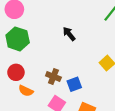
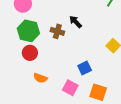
red circle: (16, 72) -> (30, 53), moved
brown cross: (53, 77) -> (57, 31), moved

